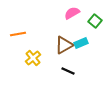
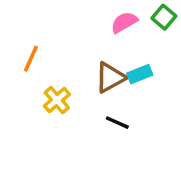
green square: (95, 21) -> (164, 17), moved
orange line: (18, 34) -> (31, 59), turned -56

